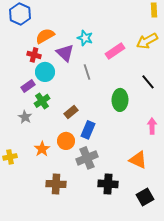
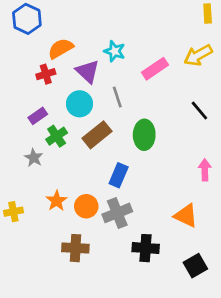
red cross: (34, 55) -> (46, 74), turned -32
cyan circle: (45, 72) -> (79, 104), moved
green ellipse: (120, 100) -> (144, 135), moved
brown rectangle: (71, 112) -> (97, 135), moved, size x1.5
orange circle: (66, 141) -> (86, 206), moved

